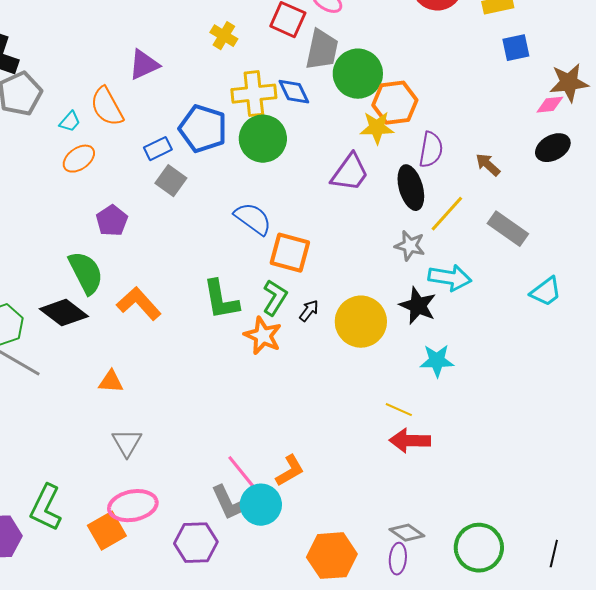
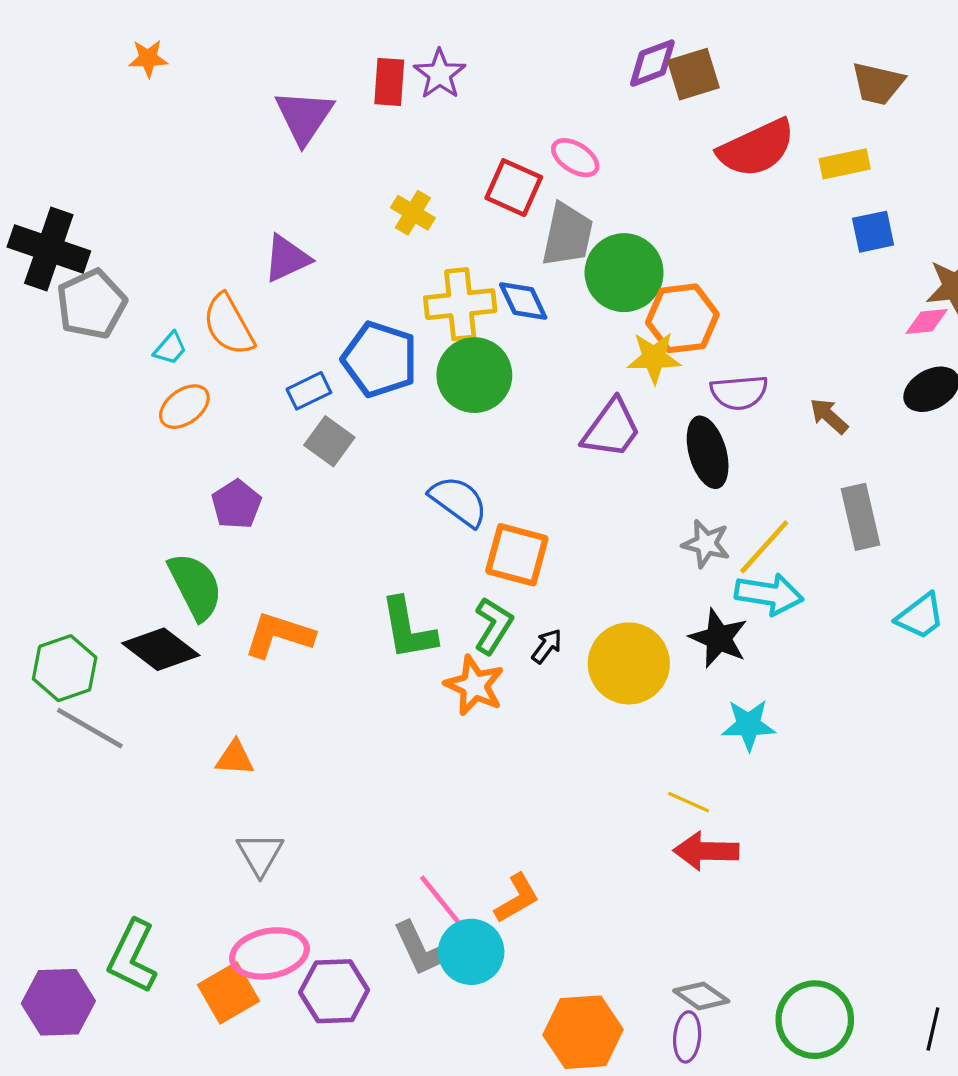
purple semicircle: (431, 150) -> (739, 392), turned 75
yellow line: (447, 214) -> (764, 547), moved
gray rectangle: (508, 229) -> (860, 517), turned 42
orange L-shape: (139, 304) -> (279, 635), turned -30
purple hexagon: (196, 543) -> (334, 991), moved

